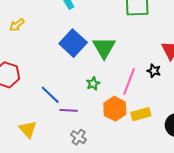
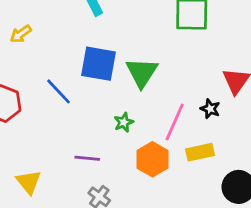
blue square: (73, 43) -> (98, 64), turned -36
blue line: (50, 95) -> (59, 91), moved
yellow rectangle: (141, 114) -> (200, 152), moved

